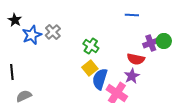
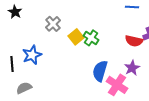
blue star: (32, 35) -> (32, 55), moved
red semicircle: (136, 59) -> (134, 41), moved
yellow square: (90, 68) -> (76, 37), moved

